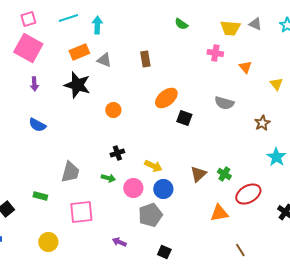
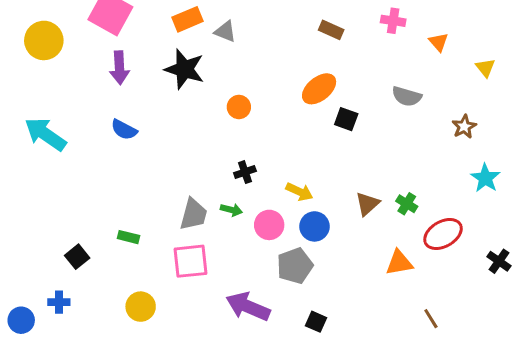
brown rectangle: (145, 59) -> (331, 30), moved, turned -56
purple arrow: (34, 84) -> (119, 68), size x1.5
gray trapezoid: (70, 172) -> (194, 214), moved
purple arrow: (119, 242) -> (248, 307), size x2.0

